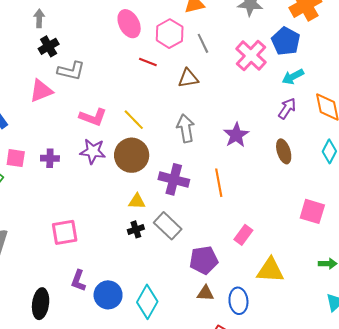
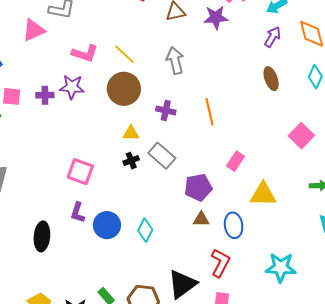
purple star: (236, 135) -> (216, 18), moved, turned 30
purple star: (93, 151) -> (72, 87), moved
purple cross: (174, 179) -> (166, 110), size x0.7
pink square: (312, 211) -> (301, 136), turned 30
pink square: (65, 232) -> (80, 172), moved, turned 32
cyan diamond: (147, 302) -> (145, 230), size x0.7

